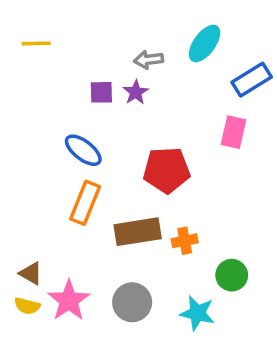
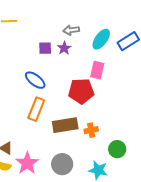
cyan ellipse: (205, 43) -> (101, 39), moved
pink rectangle: (234, 132) -> (97, 70), moved

